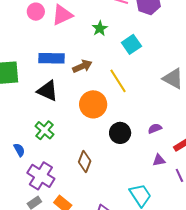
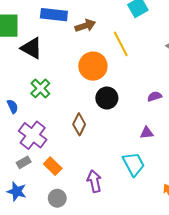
black triangle: (48, 91) -> (32, 48), moved
black circle: (120, 133) -> (107, 98), moved
purple triangle: (159, 160) -> (147, 133), moved

